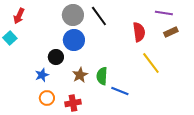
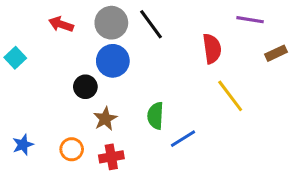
red arrow: (19, 16) -> (61, 24), moved, turned 84
brown rectangle: (171, 32) -> (276, 53), moved
blue star: (42, 75) -> (23, 145), moved
brown star: (80, 75) -> (105, 119), moved
blue line: (120, 91) -> (183, 139), turned -54

